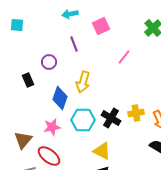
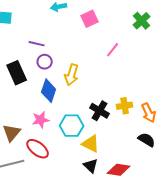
purple line: (74, 44) -> (37, 44), moved, turned -56
purple circle: (49, 62) -> (45, 62), moved
black rectangle: (28, 80) -> (17, 73), size x1.6
cyan hexagon: (83, 120) -> (72, 126), moved

